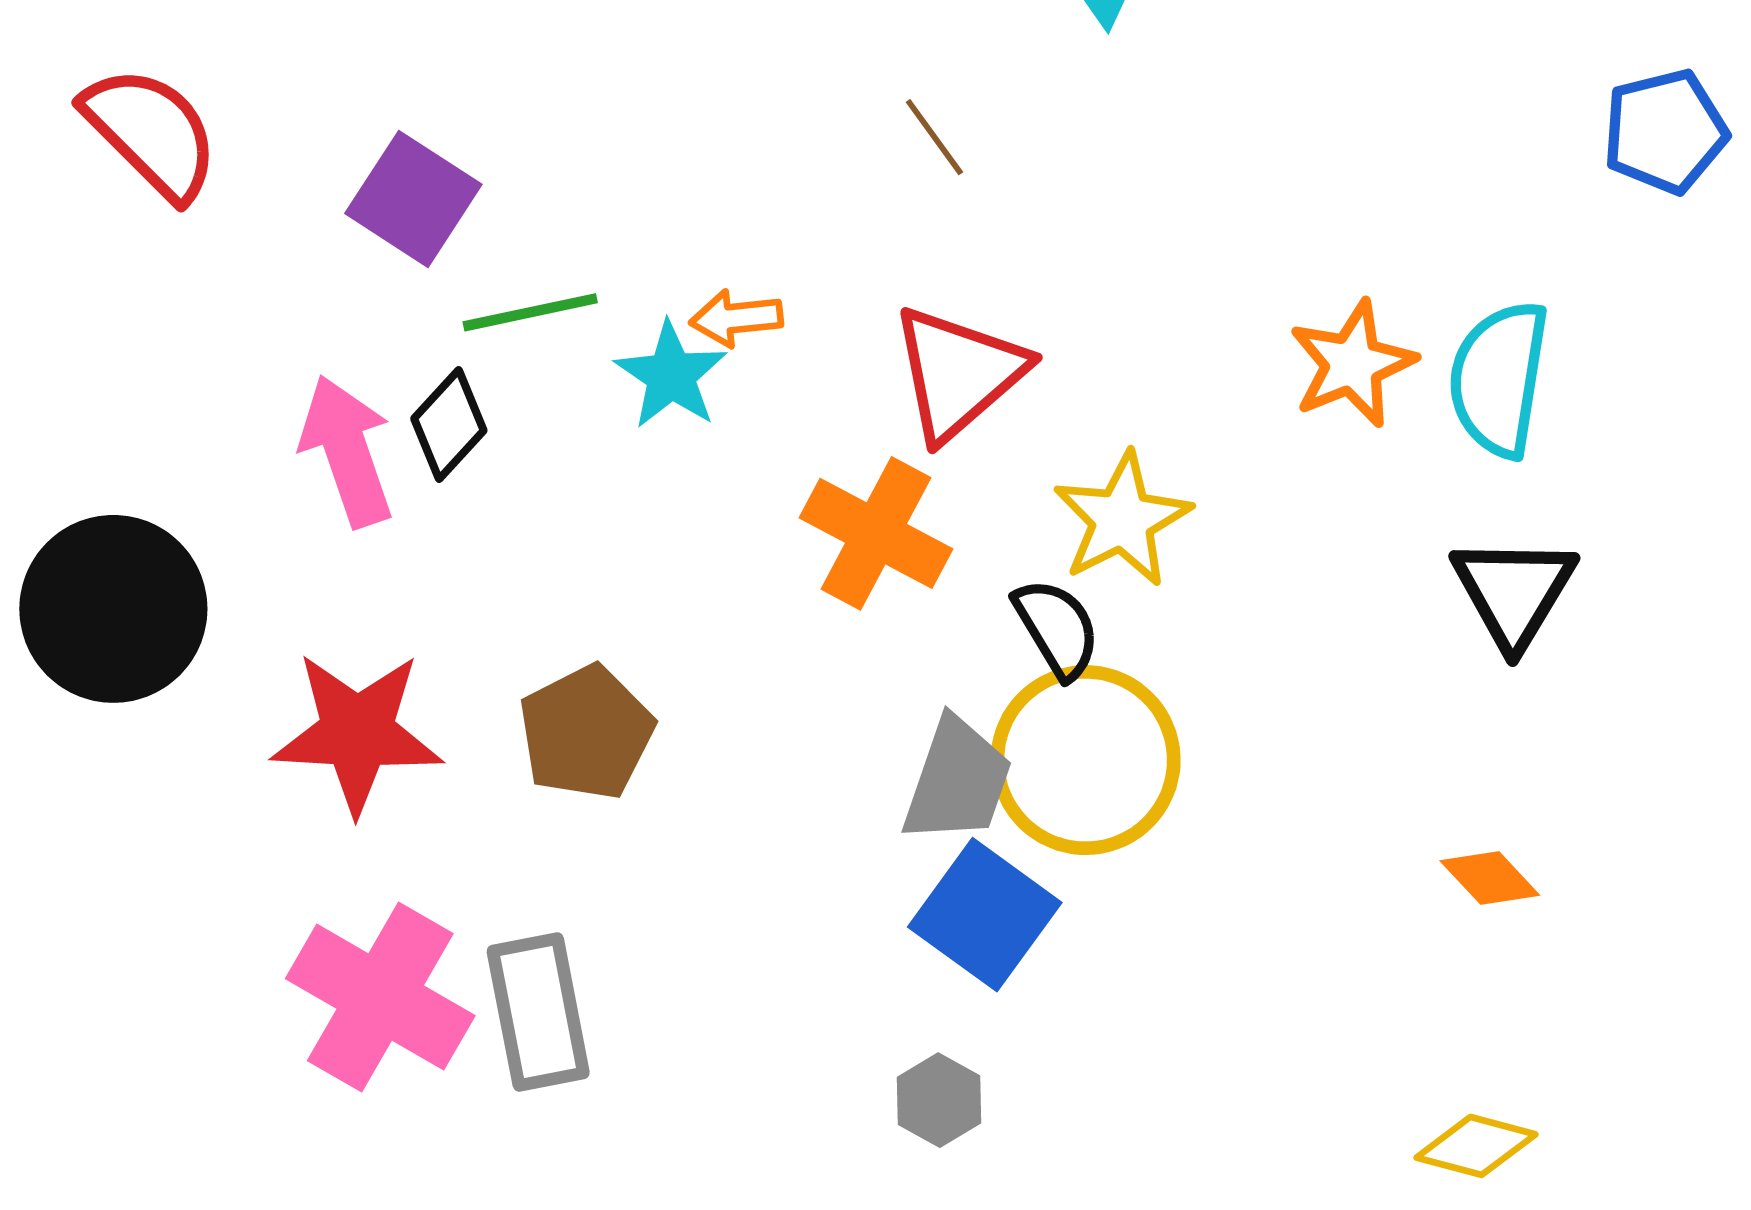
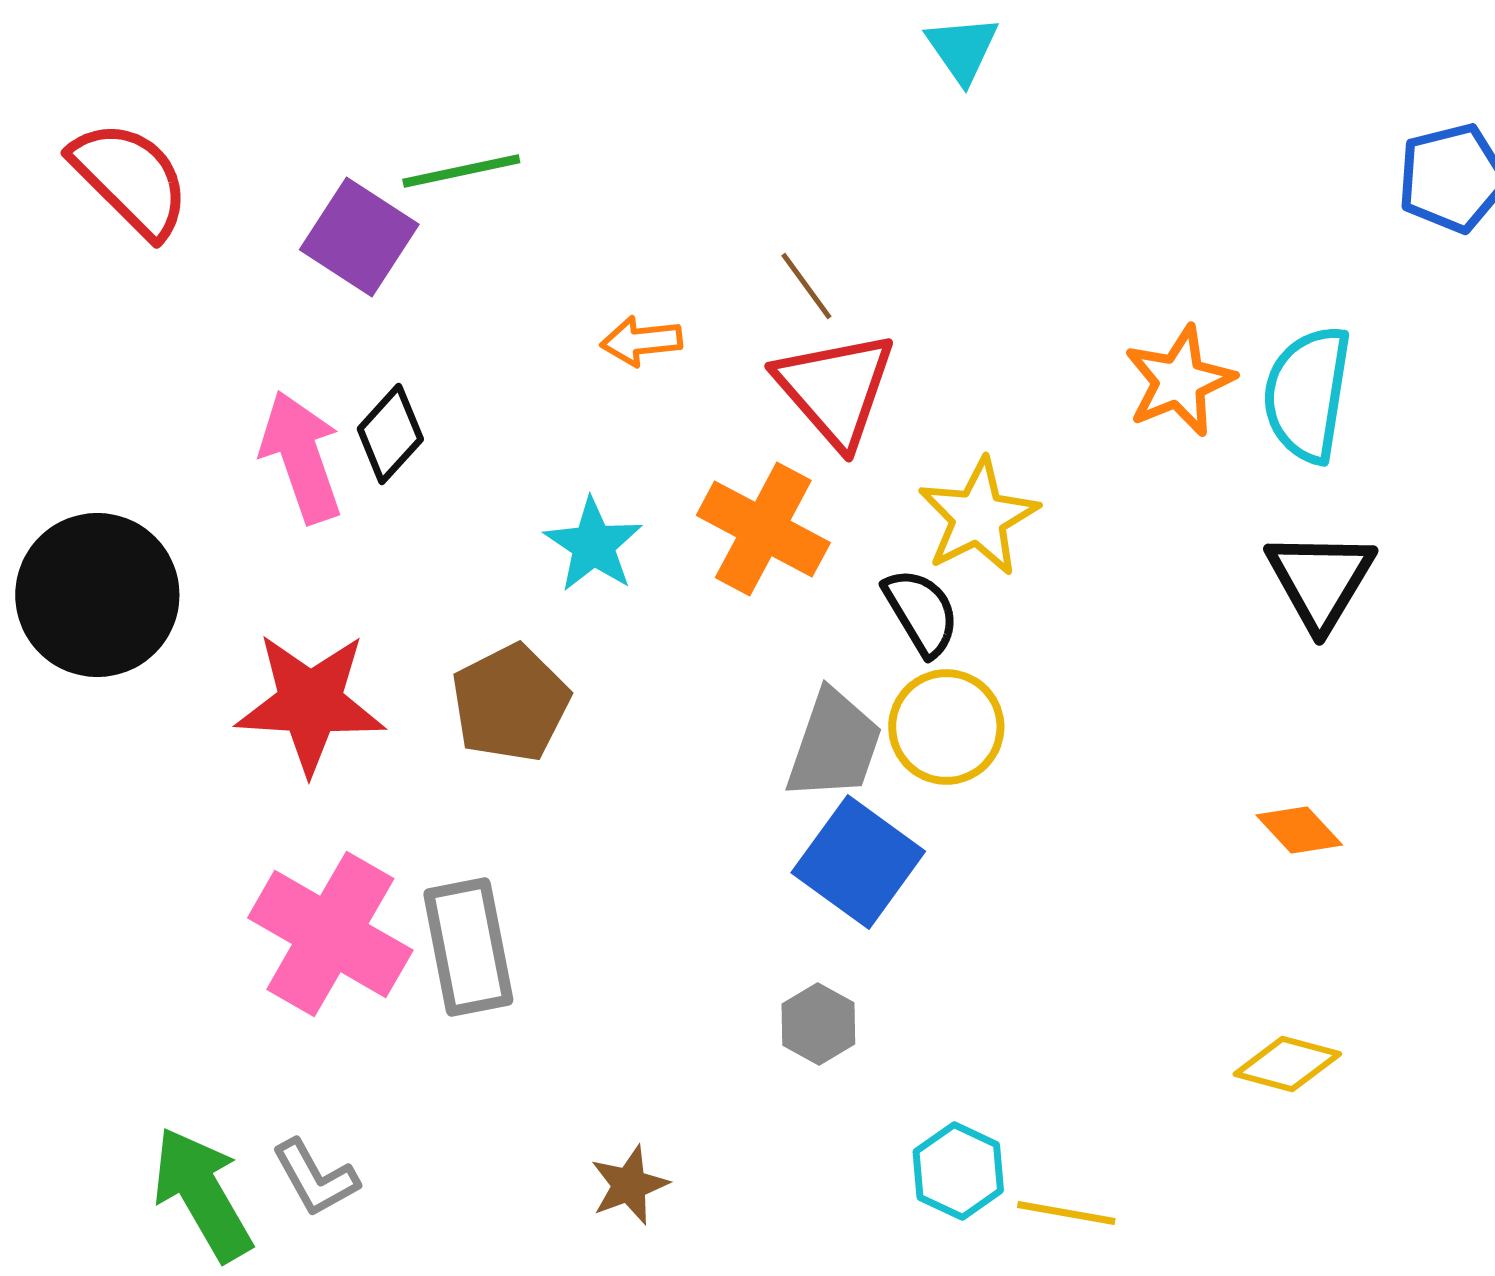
brown line: (934, 137) -> (806, 286), moved
green line: (530, 312) -> (461, 171), moved
red triangle: (958, 373) -> (835, 389), turned -30
cyan star: (671, 375) -> (593, 545), moved
yellow circle: (1086, 760) -> (946, 727), size x0.7

